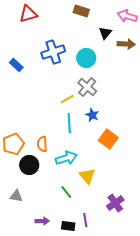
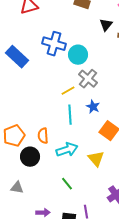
blue cross: (53, 52) -> (54, 44), turned 35
cyan circle: (86, 58) -> (78, 55), moved
blue rectangle: (16, 65) -> (17, 57), size x1.6
yellow triangle: (87, 176) -> (96, 159), moved

